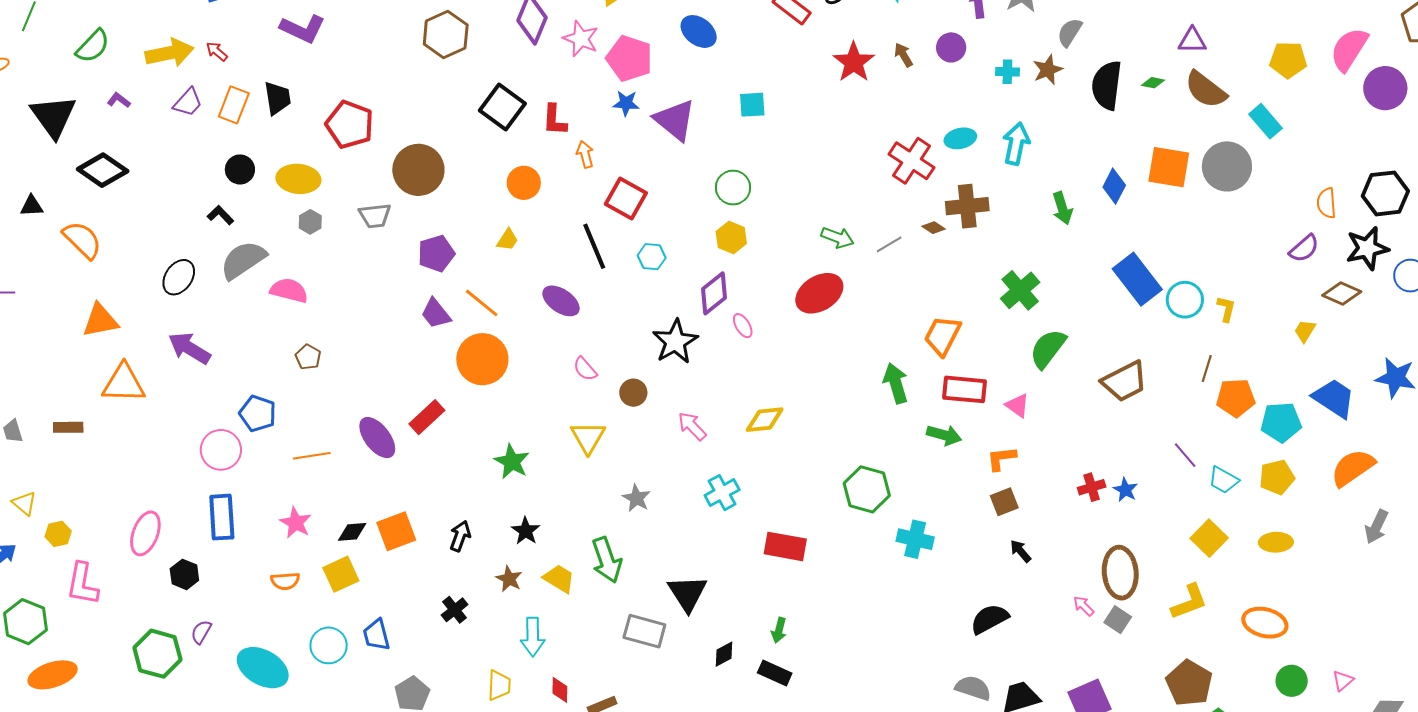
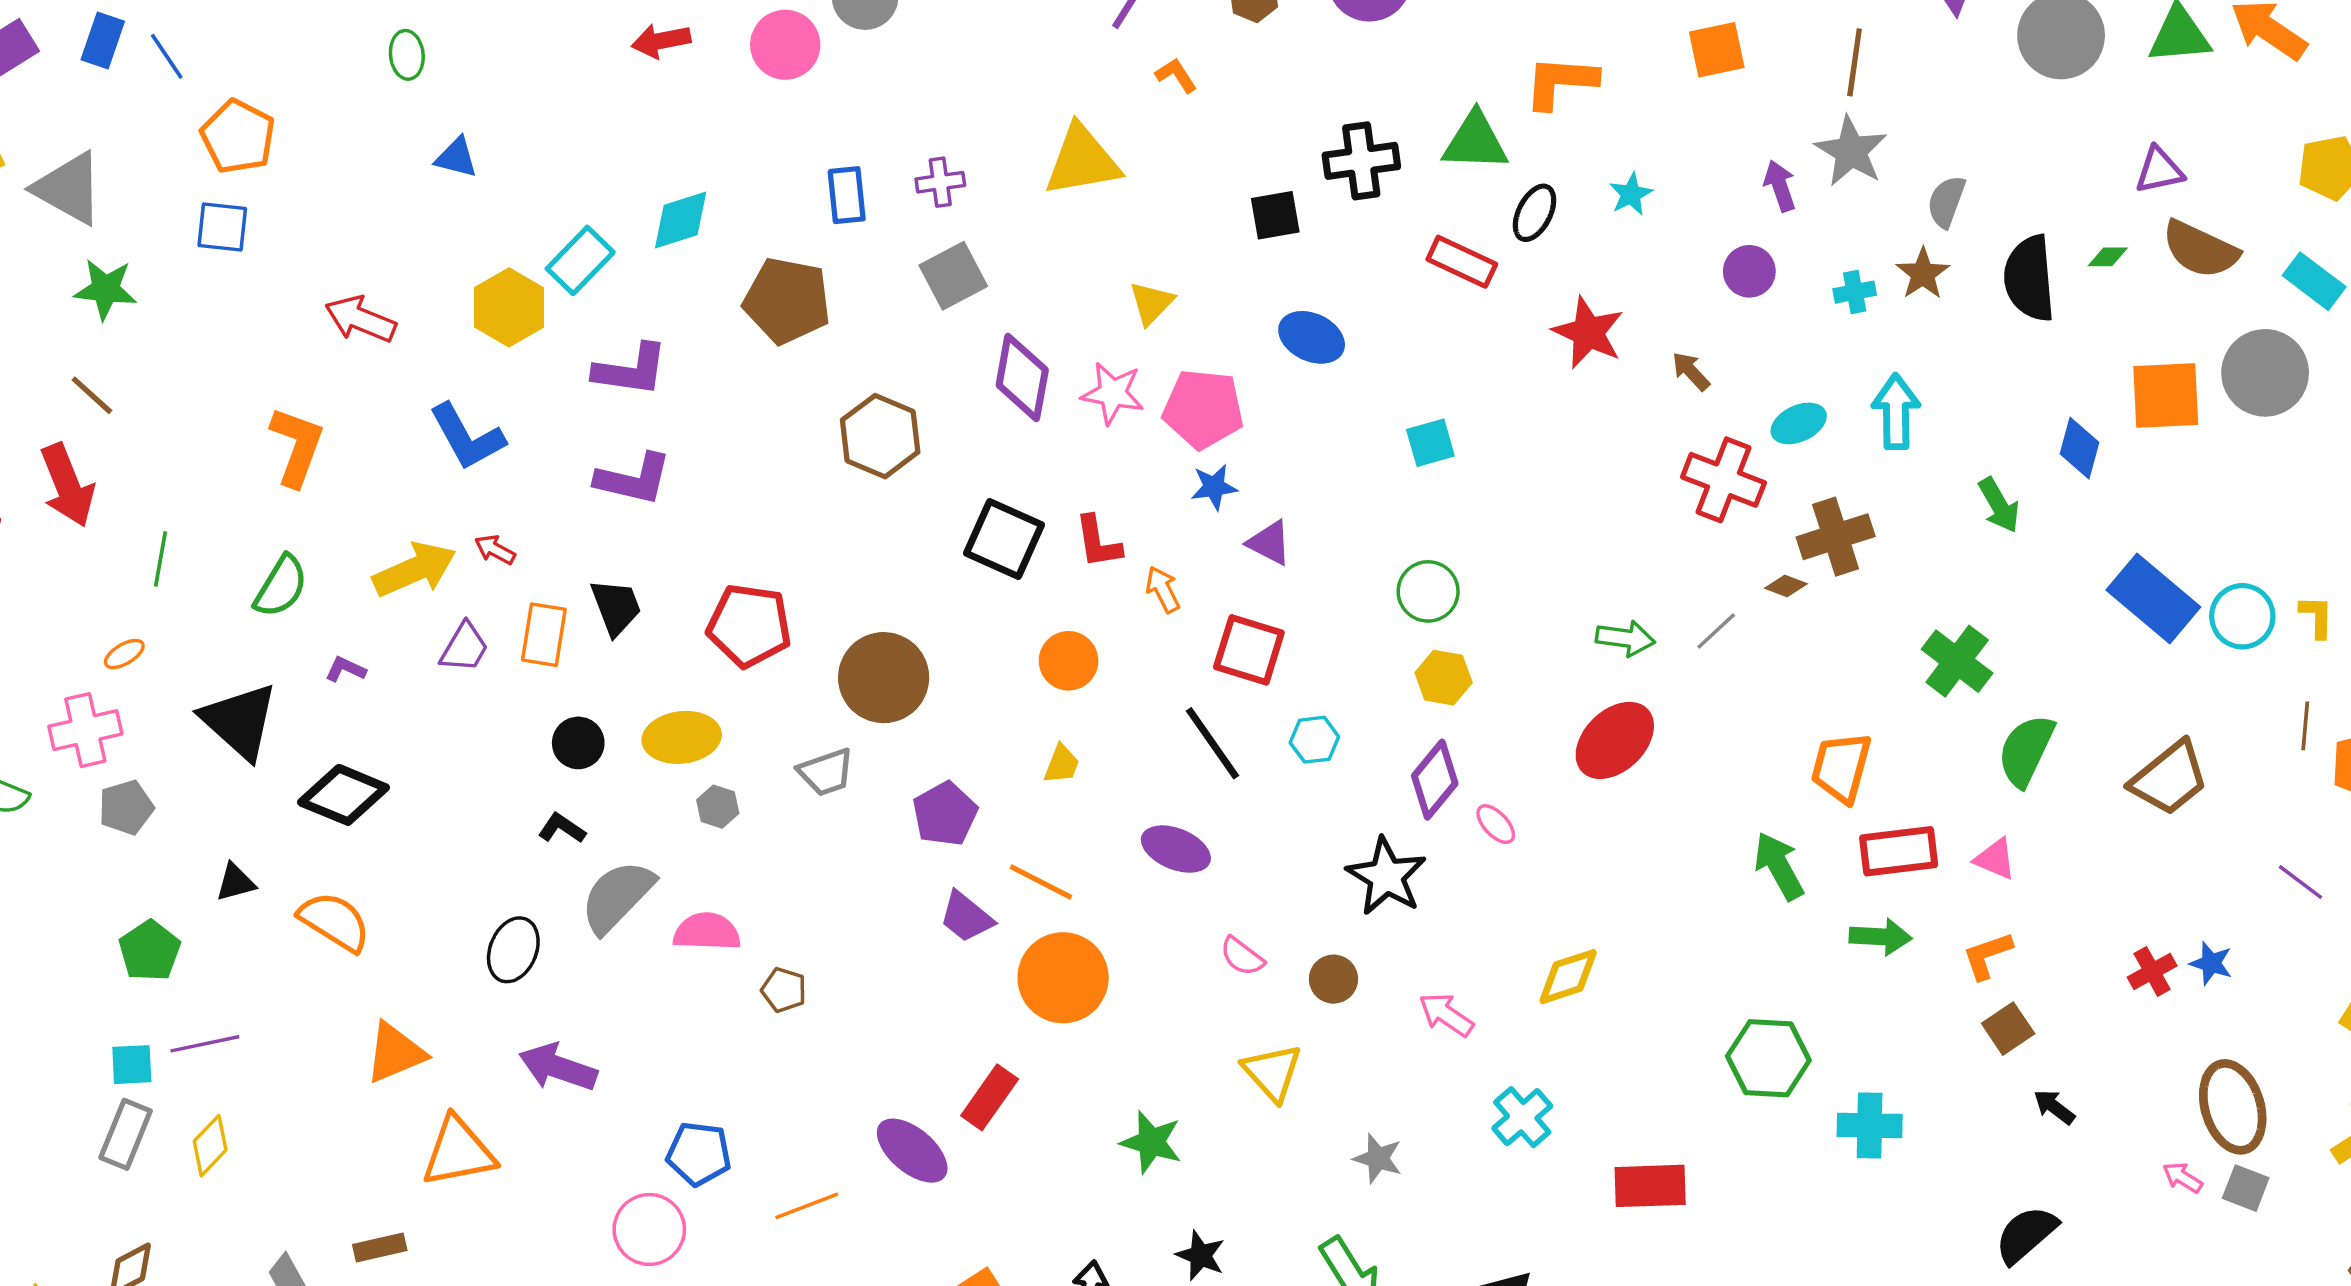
brown arrow: (903, 55) -> (1691, 371), moved
purple triangle: (675, 120) -> (1269, 543), moved, size x0.6
brown pentagon: (308, 357) -> (784, 990), moved

